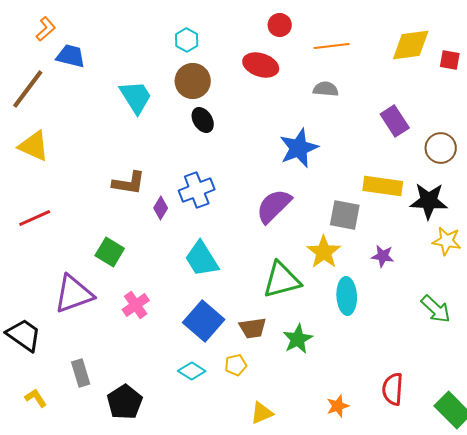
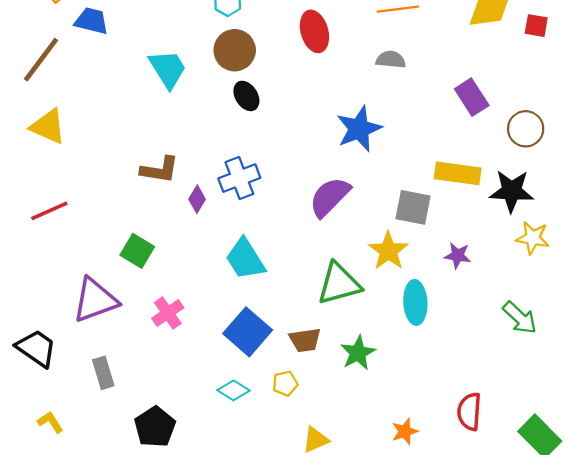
red ellipse: (261, 65) -> (314, 31), turned 56
gray rectangle: (81, 373) -> (103, 373), moved

